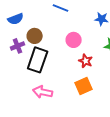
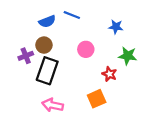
blue semicircle: (16, 19) -> (47, 21), moved
red star: (86, 61) -> (109, 74), moved

